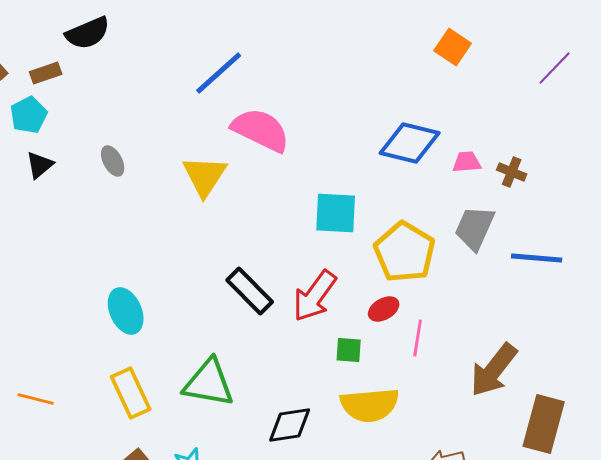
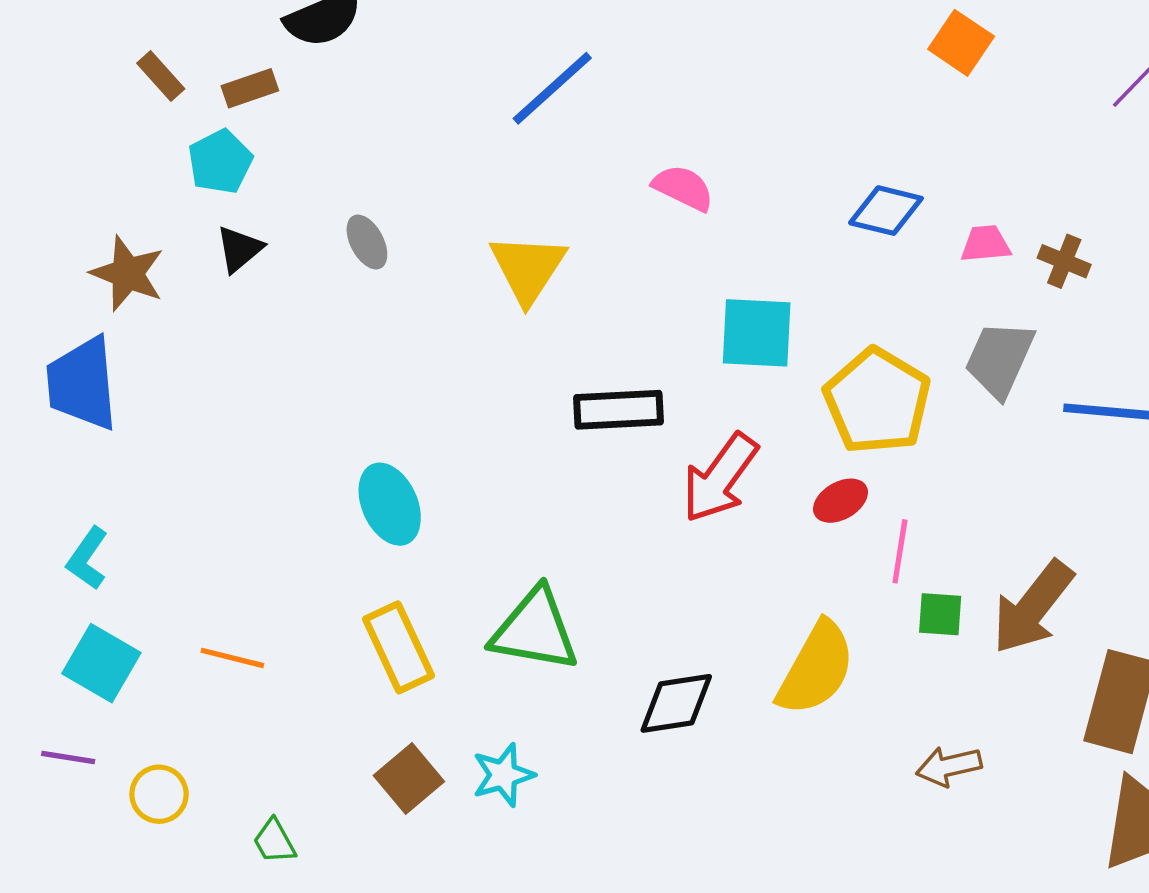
pink semicircle: (261, 130) -> (683, 188), moved, size x0.6
blue diamond: (410, 143) -> (886, 211), size x0.7
black rectangle: (250, 291) -> (619, 410), moved, turned -48
green square: (349, 350) -> (940, 614), moved
yellow semicircle: (370, 405) -> (816, 668), turned -56

